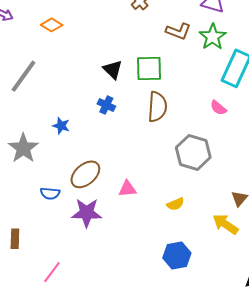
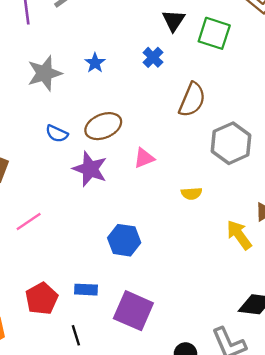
brown semicircle: (157, 107) -> (192, 100), moved
pink triangle: (127, 189) -> (144, 158), turned -36
blue hexagon: (177, 256) -> (124, 240), moved

